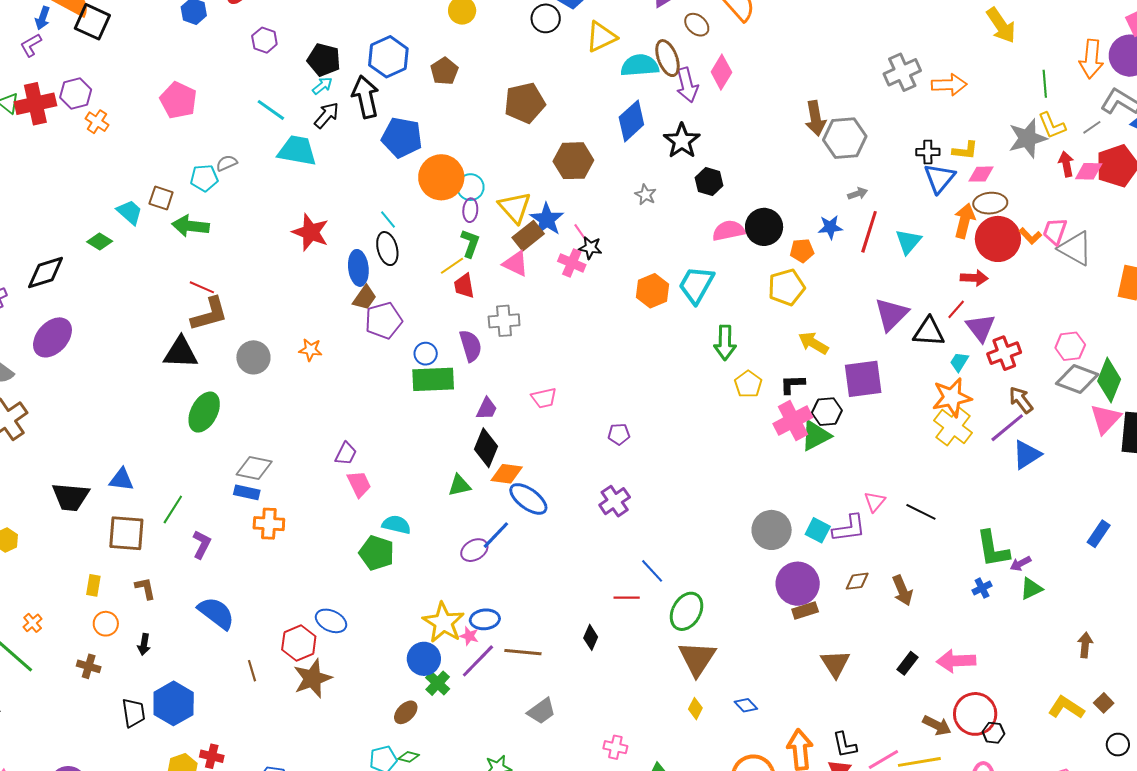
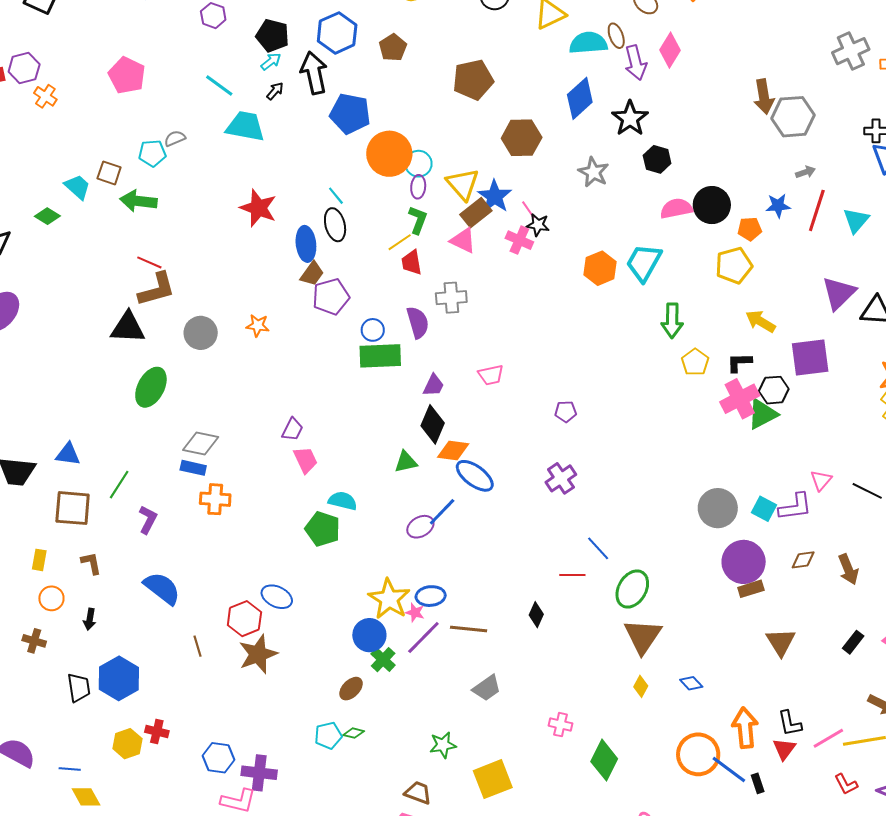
brown ellipse: (667, 58) -> (616, 36), size x0.7
black arrow: (327, 115) -> (275, 91), size x0.7
gray star: (646, 195) -> (594, 172), size x1.4

